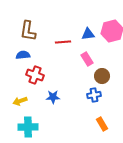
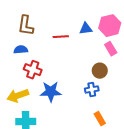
pink rectangle: (87, 59) -> (111, 49), moved
blue star: (53, 97) -> (51, 92), size x1.5
yellow arrow: (20, 101) -> (18, 96), size x1.5

